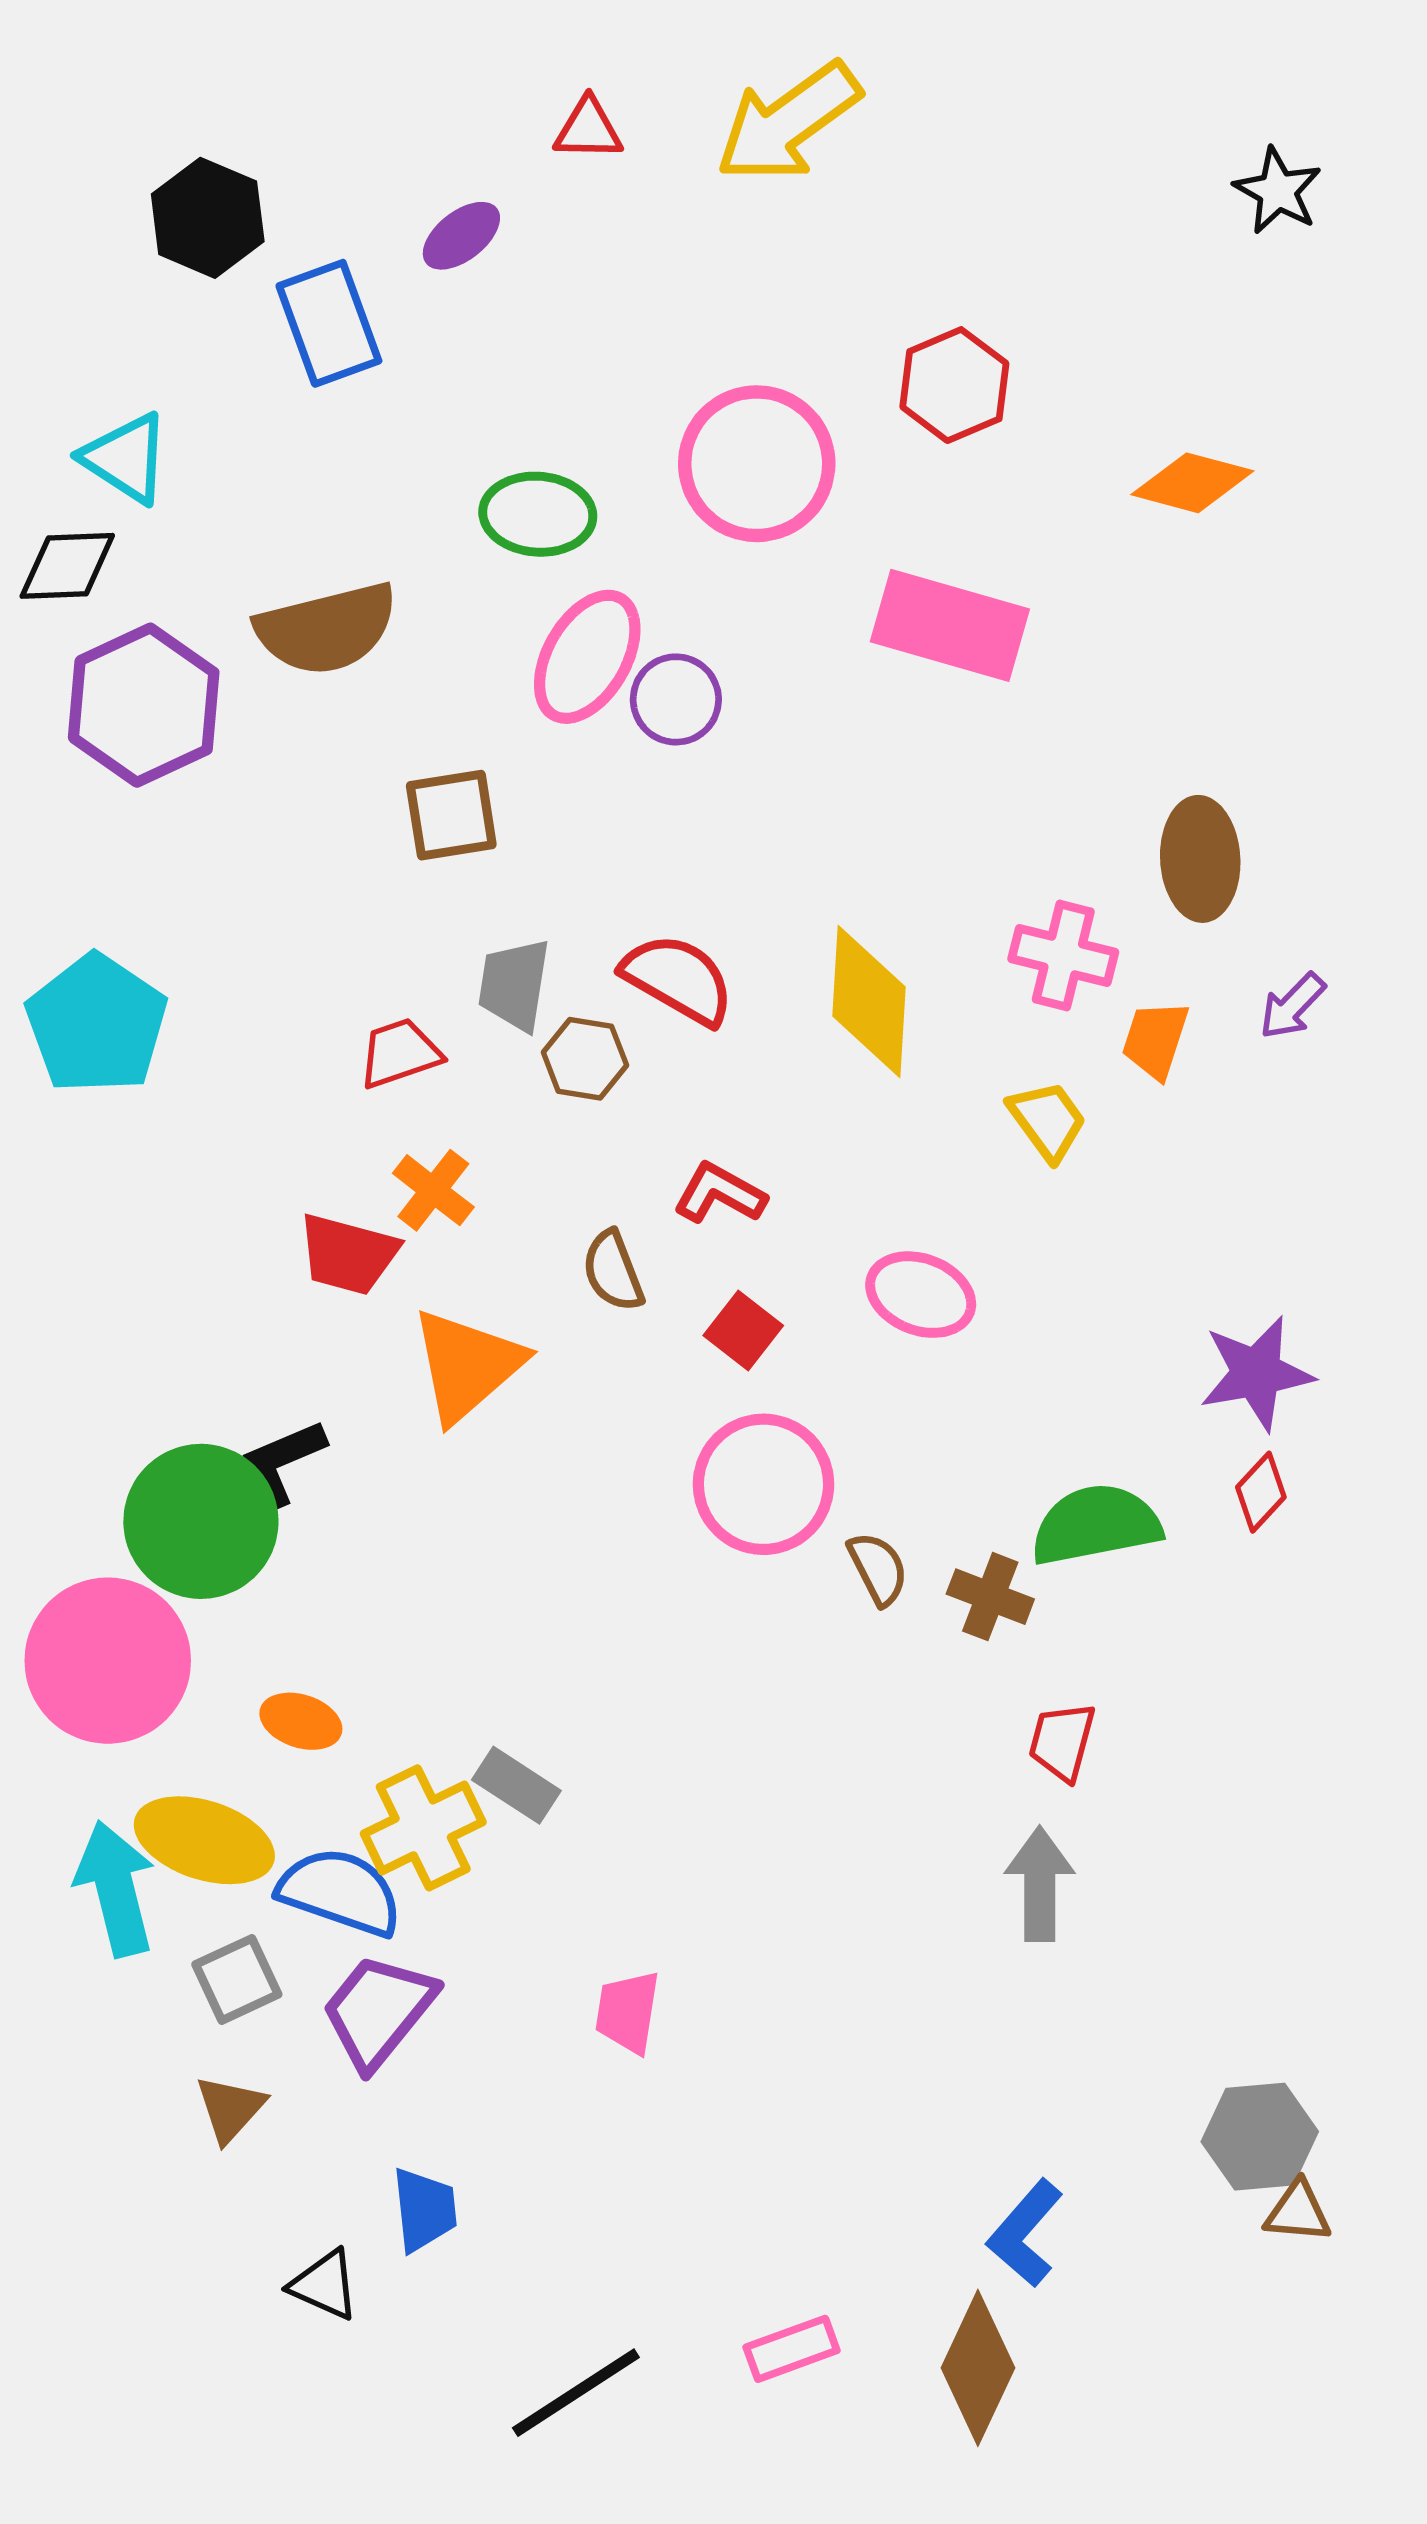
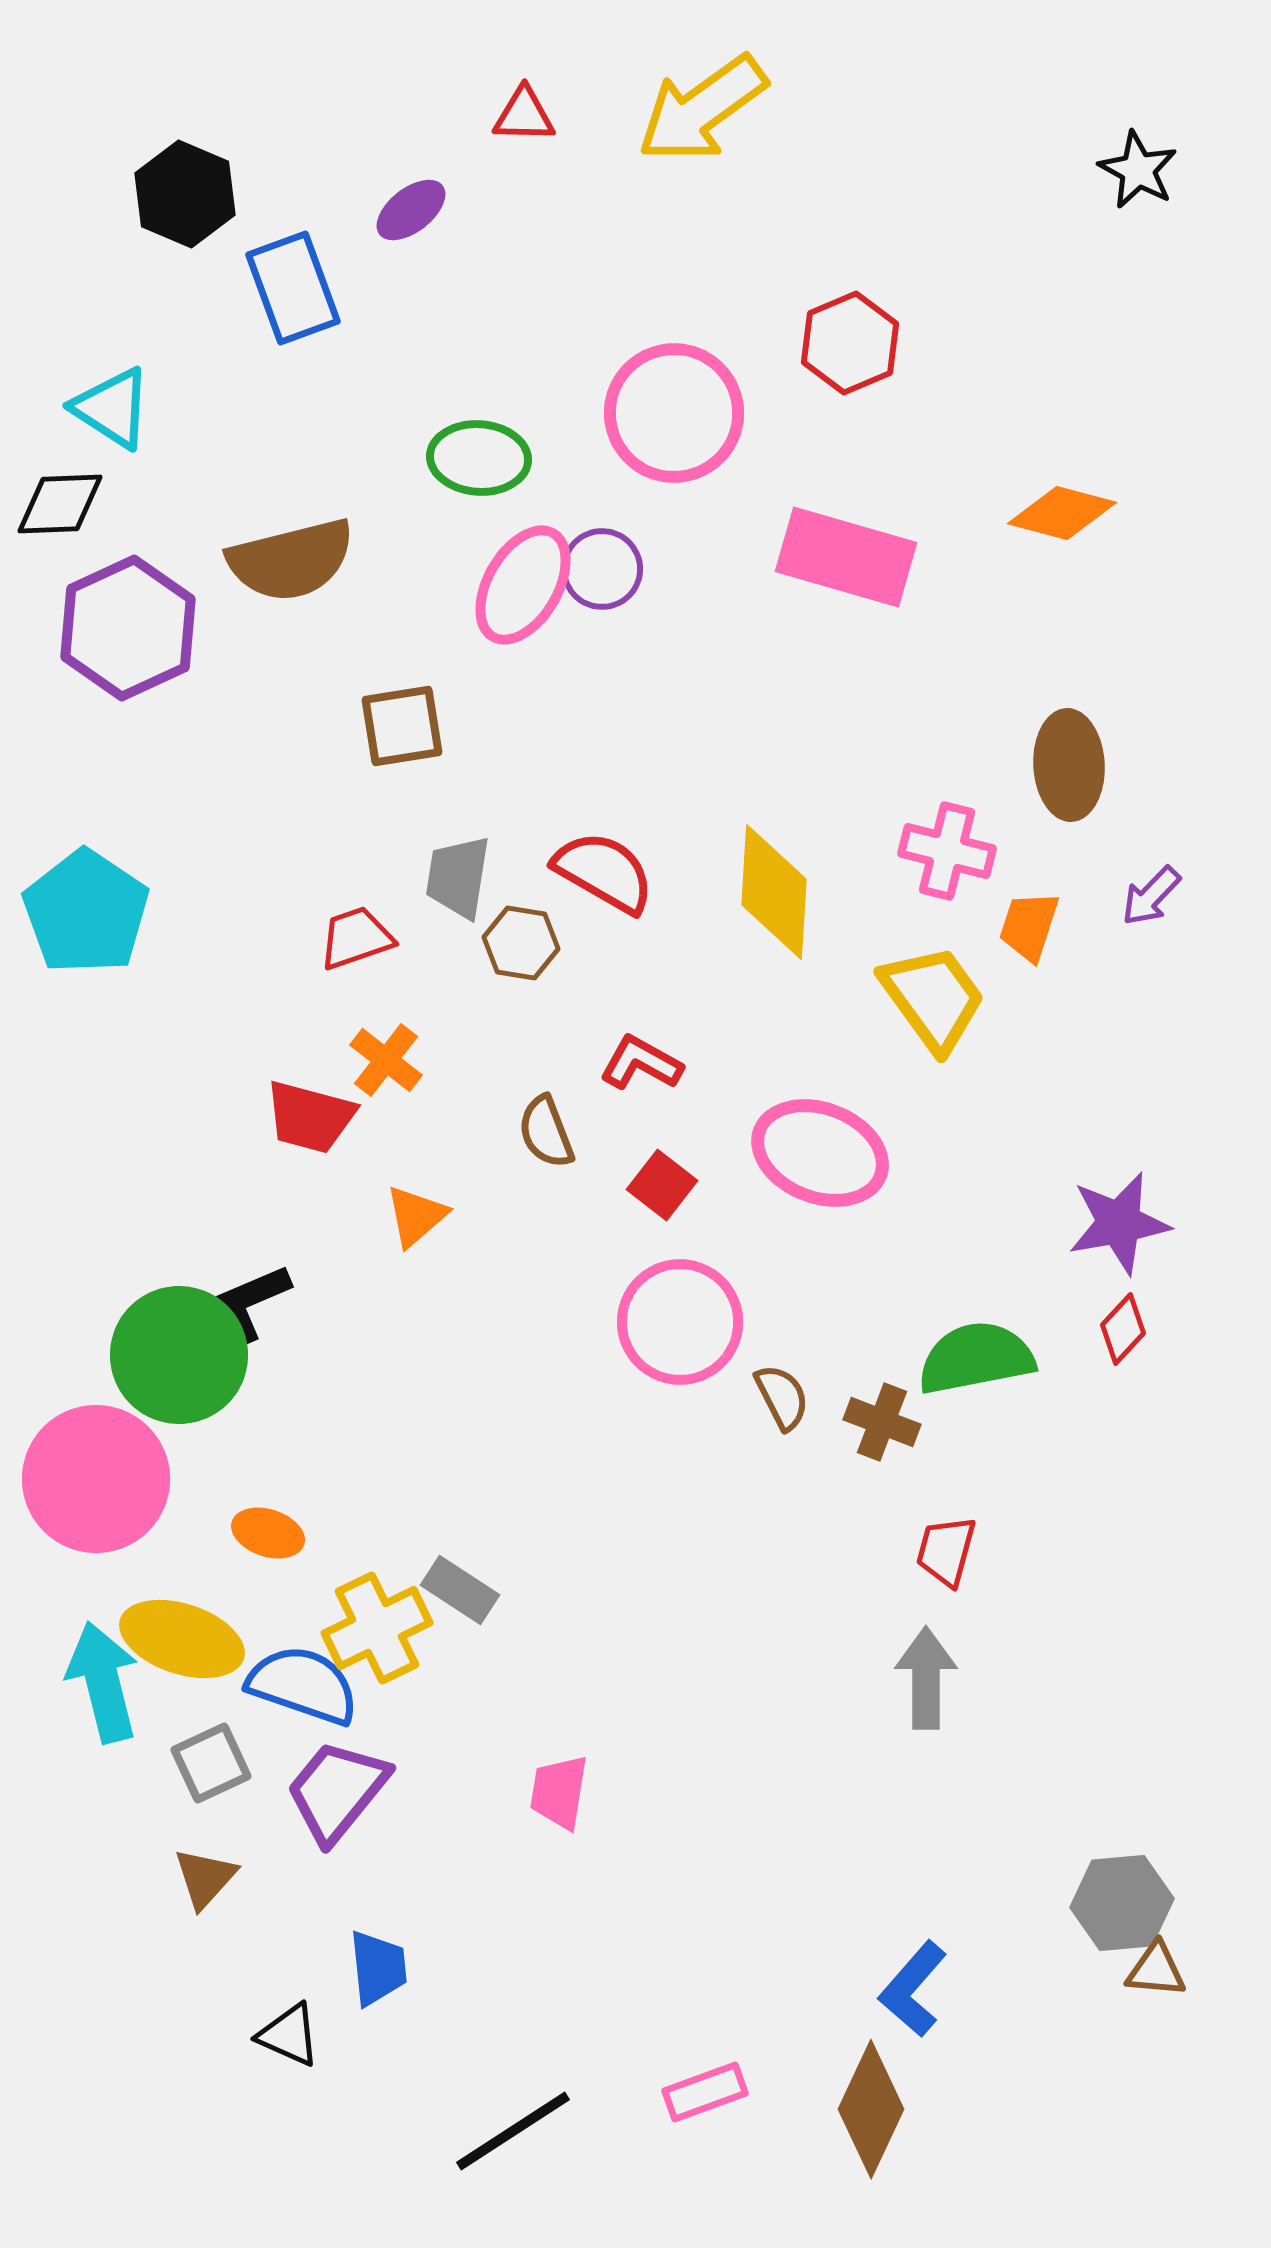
orange diamond: (1192, 483) -> (1062, 513), moved
purple circle: (676, 699) -> (602, 569), moved
yellow trapezoid: (1048, 1121) -> (933, 998), size x1.5
pink ellipse: (921, 1295) -> (820, 1153), size x1.4
orange triangle: (467, 1365) -> (416, 1216), size x0.6

